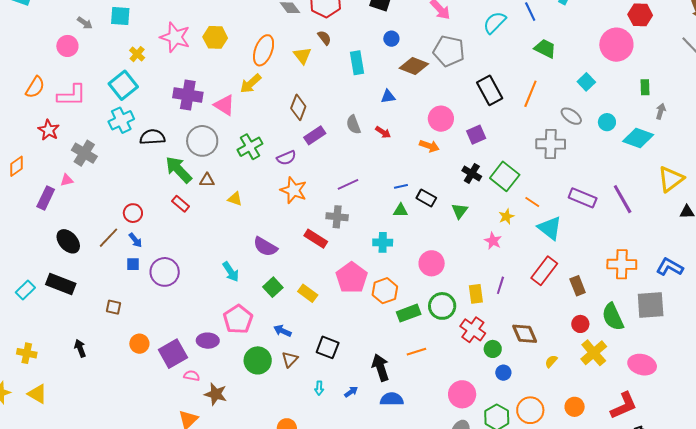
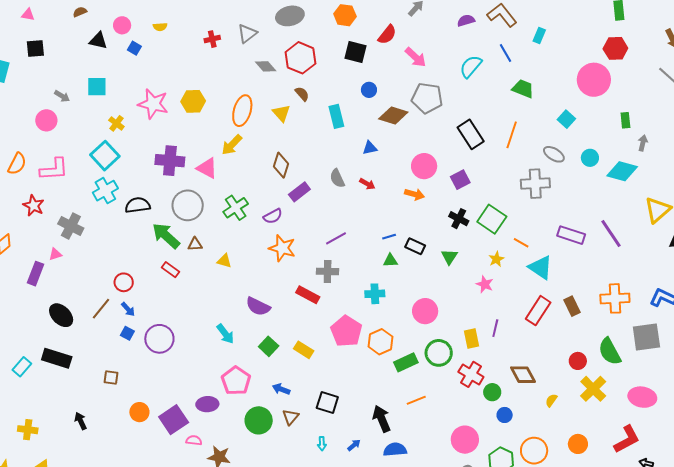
blue square: (133, 264) -> (127, 333), turned 32
brown rectangle: (578, 286) -> (572, 306), moved

